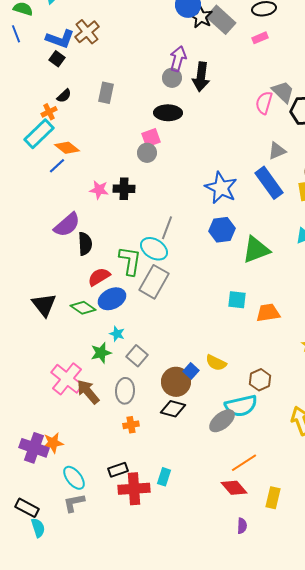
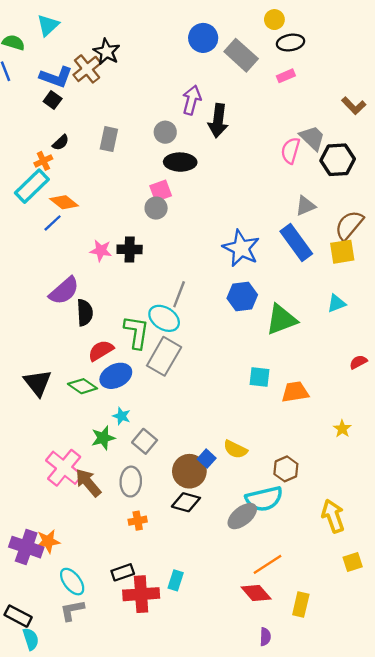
black star: (201, 17) -> (107, 52), moved
gray circle: (172, 78) -> (165, 132), moved

